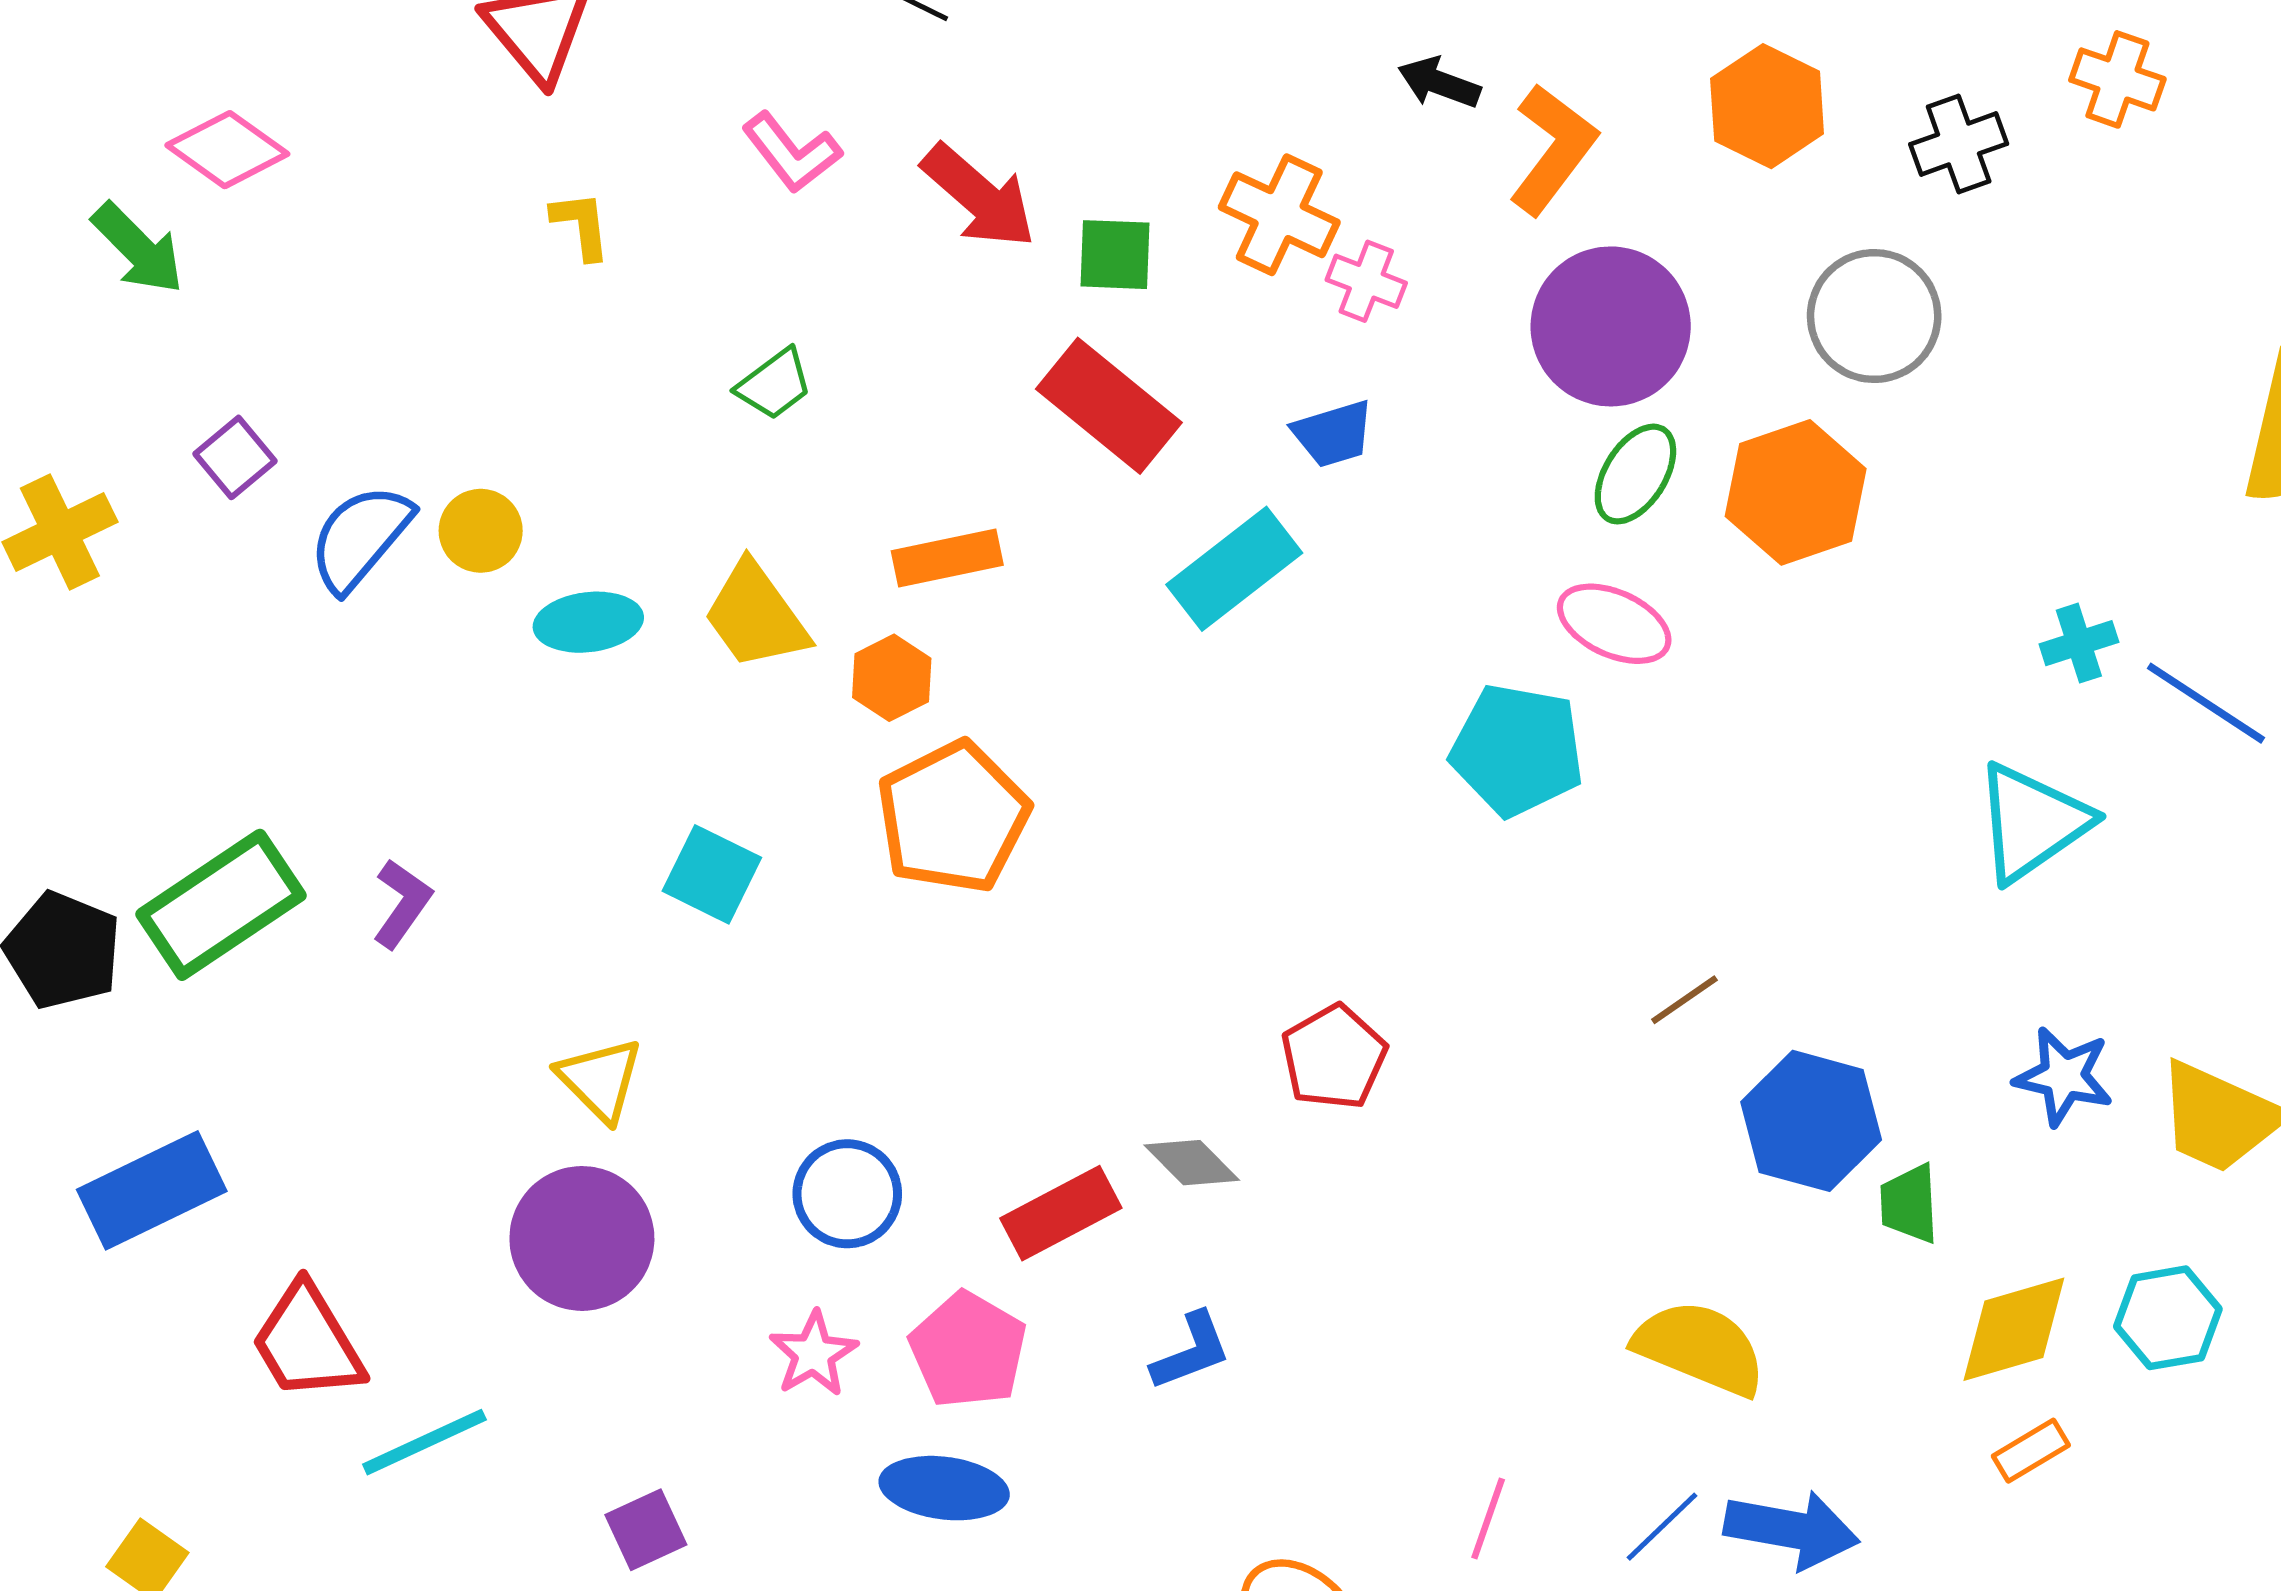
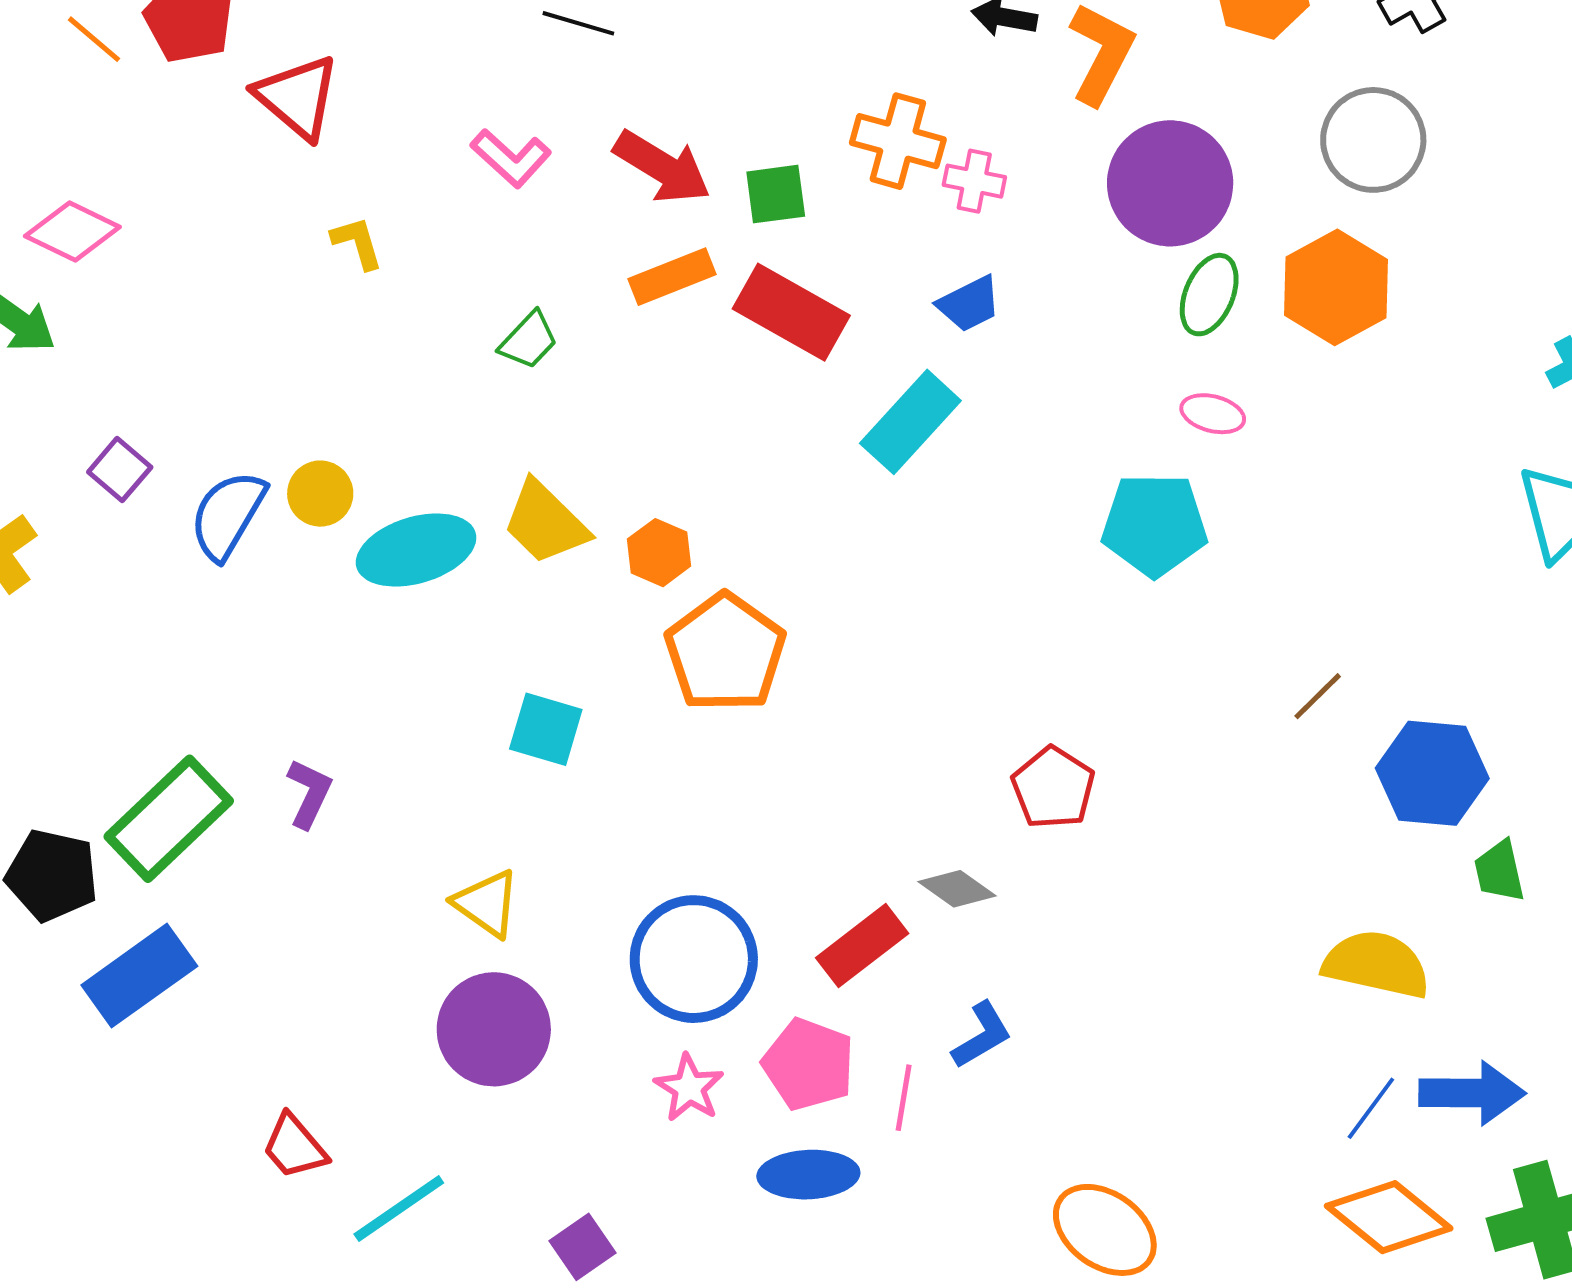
orange rectangle: (947, 558) -> (672, 277), moved
cyan ellipse: (588, 622) -> (416, 550), size x1.4
pink ellipse: (1614, 624) -> (1213, 414), size x0.7
blue rectangle: (152, 1190) -> (139, 976), moved
blue circle: (847, 1194) -> (694, 959), size x1.5
green trapezoid: (1909, 1204) -> (1499, 871), moved
red trapezoid: (307, 1342) -> (295, 1147), size x0.7
pink line: (1488, 1518) -> (904, 1098), moved

